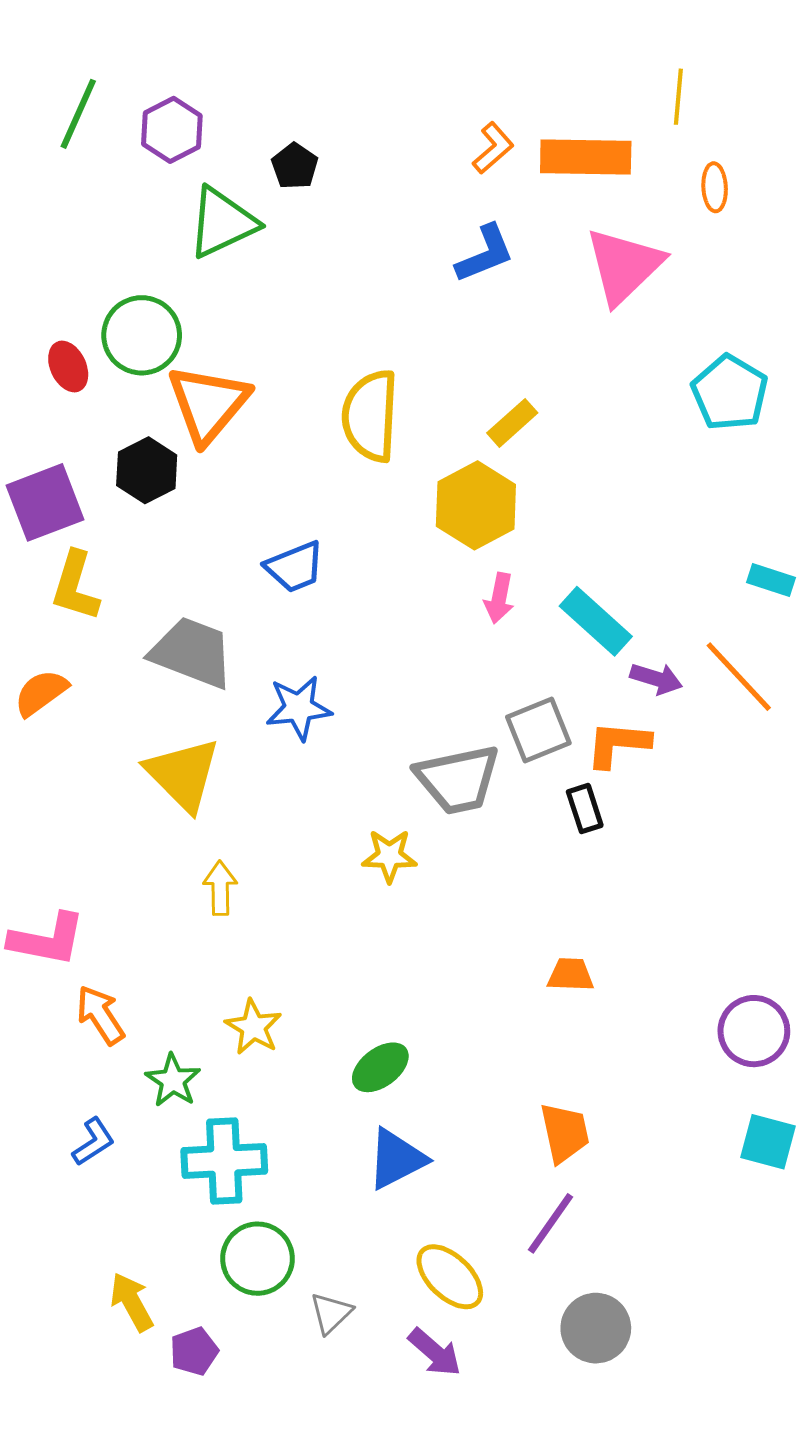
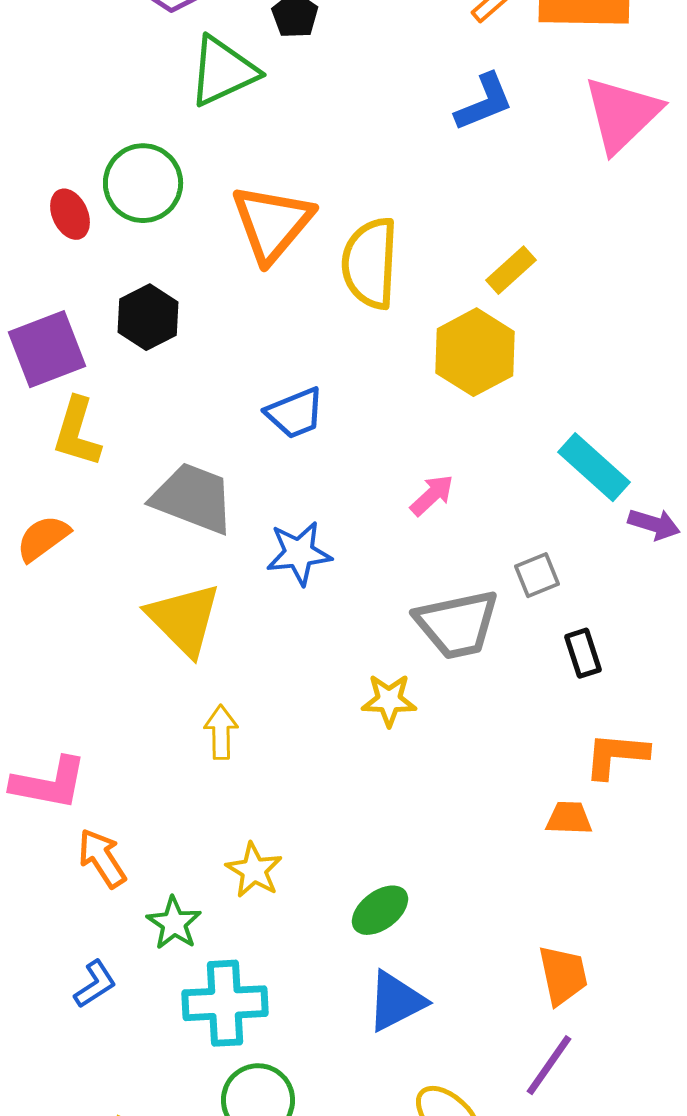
orange triangle: (208, 404) -> (272, 223), moved
pink arrow: (499, 598) -> (432, 495), moved, turned -144
gray square: (538, 730) -> (537, 575), size x0.7
orange L-shape: (618, 744) -> (616, 755), moved

